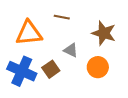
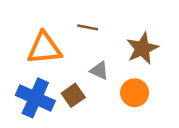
brown star: (104, 33) -> (142, 48), turned 30

